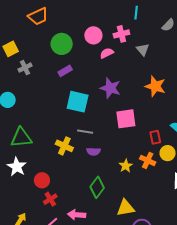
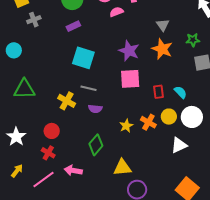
gray triangle: (143, 50) -> (163, 25), moved
purple star: (110, 88) -> (129, 51), moved
red rectangle: (155, 137) -> (158, 92), moved
white star: (17, 167) -> (16, 137), moved
red circle: (42, 180) -> (52, 131), moved
red cross: (50, 199) -> (48, 153), turned -32

